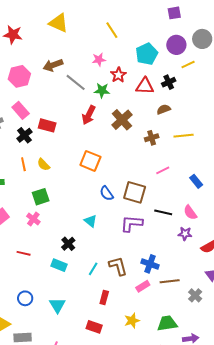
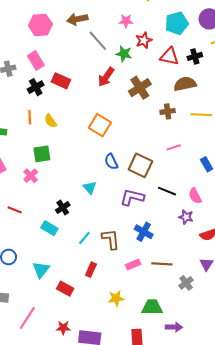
brown semicircle: (164, 109) -> (185, 84), size x1.5
blue cross: (150, 264) -> (144, 232), moved
red rectangle: (94, 327) -> (65, 289), moved

